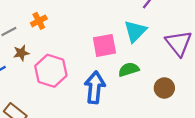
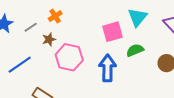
brown star: (21, 53) -> (49, 39), moved

